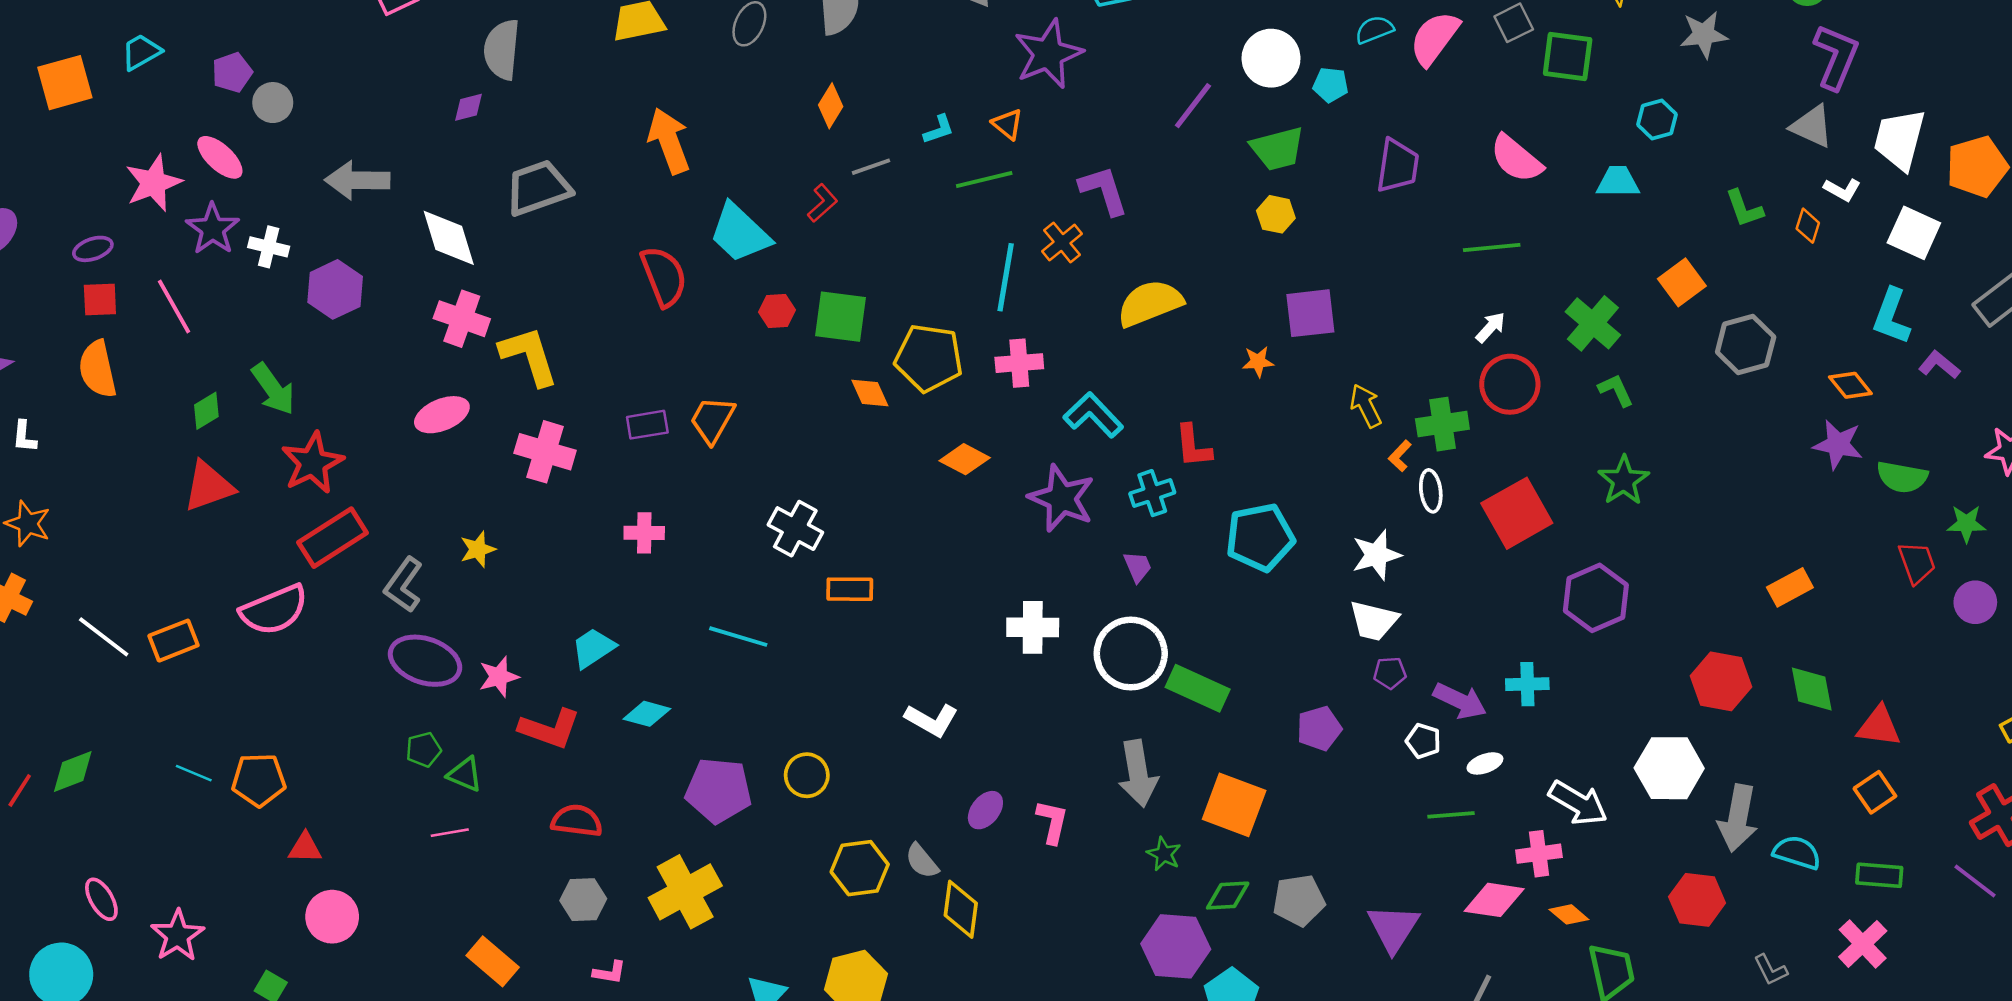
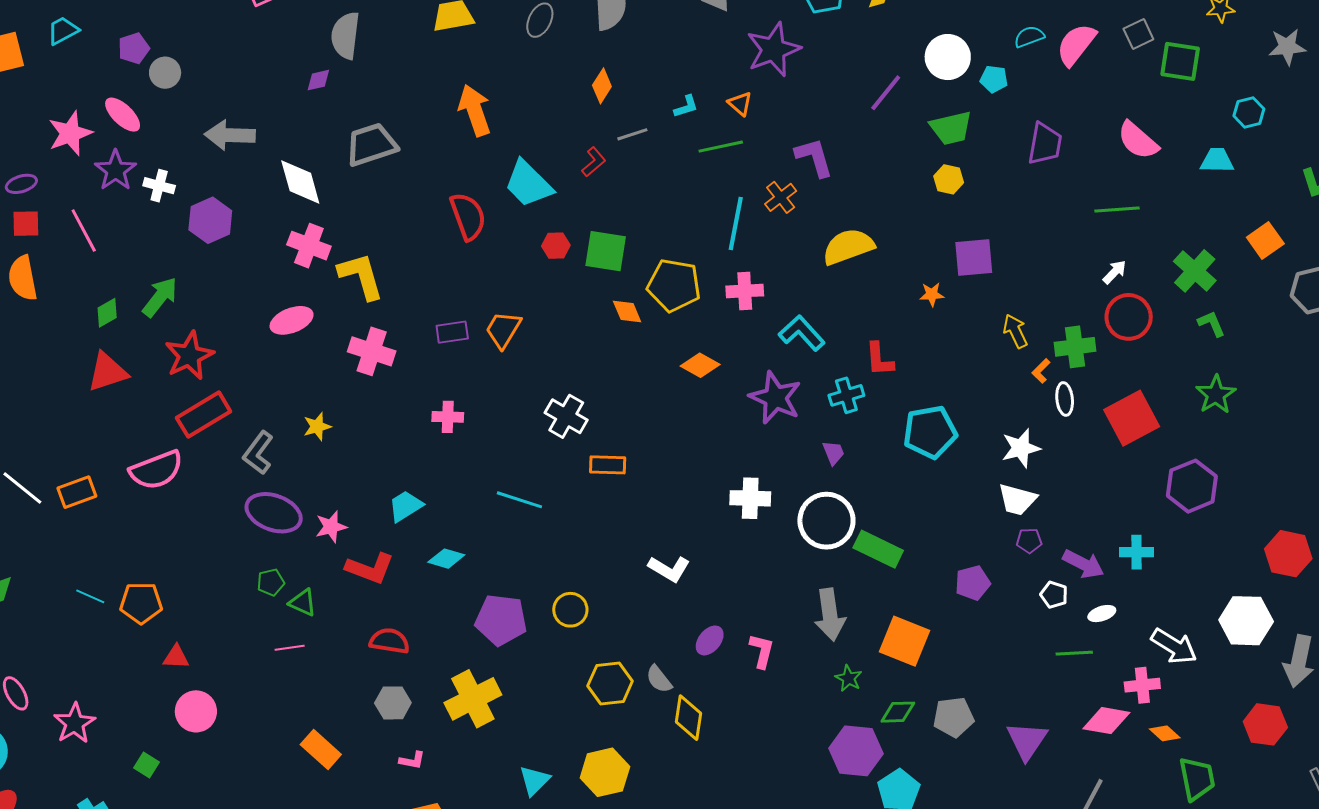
green arrow: (273, 389) -> (160, 297), turned -108

